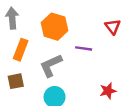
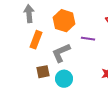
brown square: (16, 81) -> (43, 72), moved

